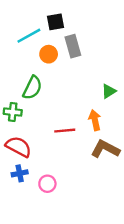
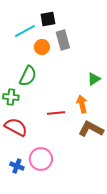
blue cross: (20, 173) -> (17, 166), moved, turned 32
pink circle: (47, 184) -> (41, 159), size x1.5

